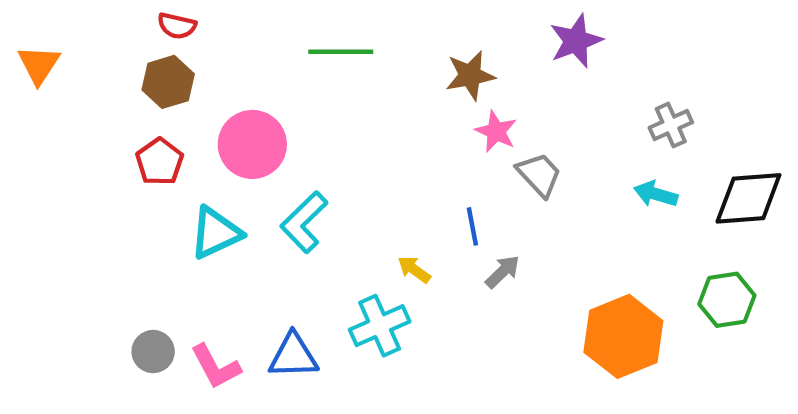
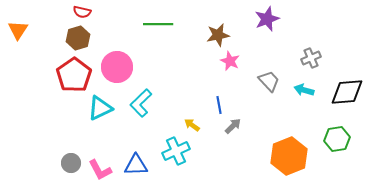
red pentagon: (160, 162) -> (74, 75), size x1.6
gray trapezoid: (539, 175) -> (269, 81), moved

